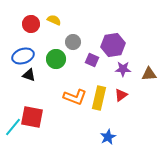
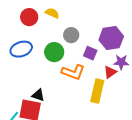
black triangle: (29, 75) -> (38, 95), moved
red triangle: (121, 95) -> (110, 72), moved
orange L-shape: (75, 97) -> (73, 72), moved

